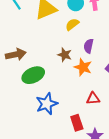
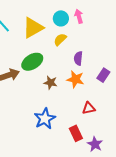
brown star: (65, 55) -> (50, 83), moved
green ellipse: (33, 75) -> (32, 62), moved

